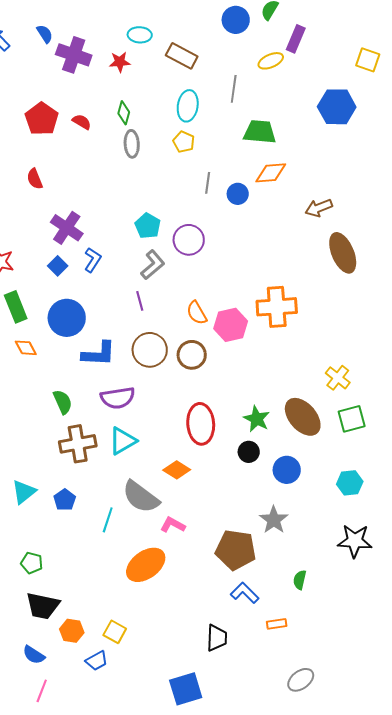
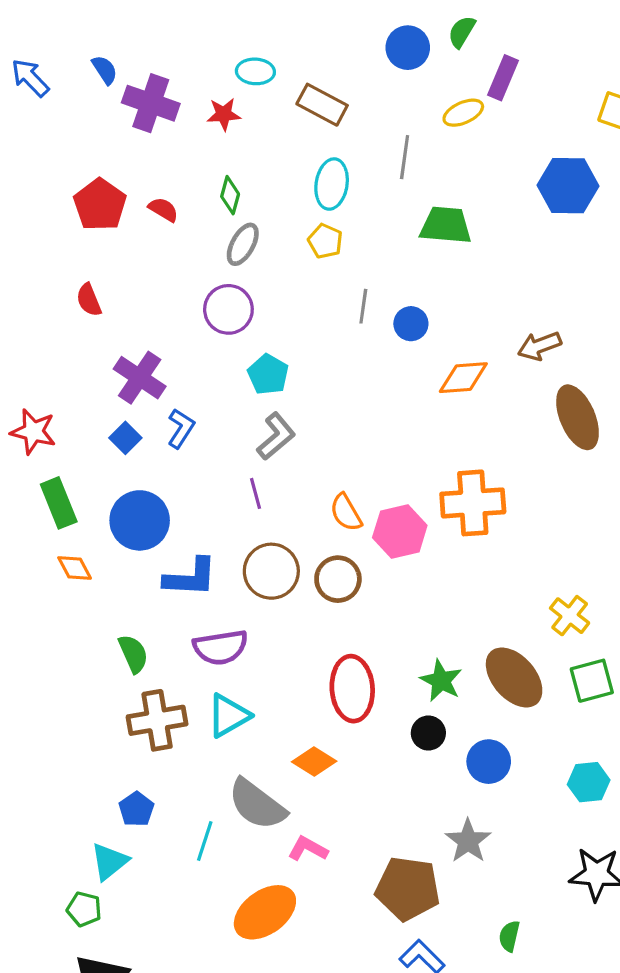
gray ellipse: (132, 144) -> (243, 244), turned 32
orange diamond: (271, 173) -> (463, 378), moved
purple circle: (189, 240) -> (228, 309), moved
cyan triangle: (24, 492) -> (109, 862), moved

